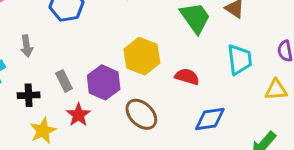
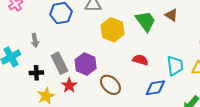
yellow hexagon: (142, 56) -> (112, 30), moved
cyan trapezoid: (240, 60) -> (175, 66), moved
gray rectangle: (64, 81) -> (60, 63), size x1.5

